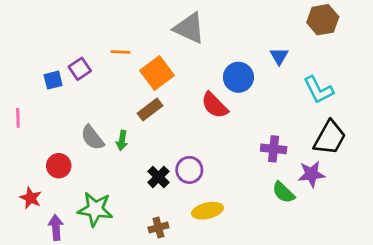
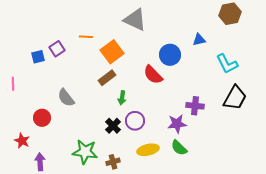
blue triangle: (279, 56) -> (199, 40), turned 48
green arrow: (122, 140) -> (122, 98), moved
purple star: (311, 174) -> (177, 124), moved
green semicircle: (283, 192) -> (179, 148), moved
green star: (95, 209) -> (85, 152), moved

